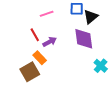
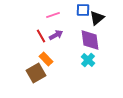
purple arrow: (50, 42) -> (56, 35), moved
cyan cross: (101, 66) -> (88, 60), moved

